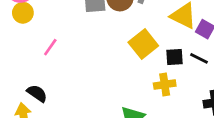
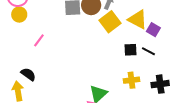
yellow square: (143, 44) -> (110, 22), moved
yellow cross: (165, 85) -> (131, 80), moved

